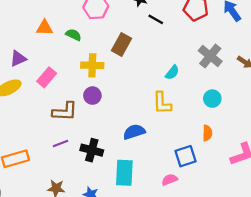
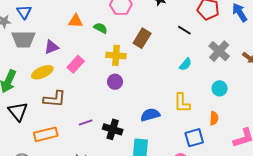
black line: (156, 19) -> (184, 30), moved
yellow L-shape: (162, 103) -> (182, 103), moved
brown L-shape: (65, 112) -> (55, 99), moved

